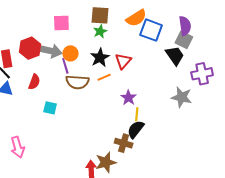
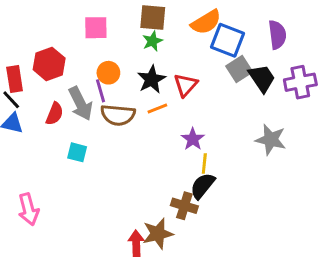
gray square: (184, 40) -> (239, 69), moved, turned 30
gray arrow: (50, 51) -> (81, 104), moved, turned 50
purple cross: (202, 74) -> (300, 82), moved

